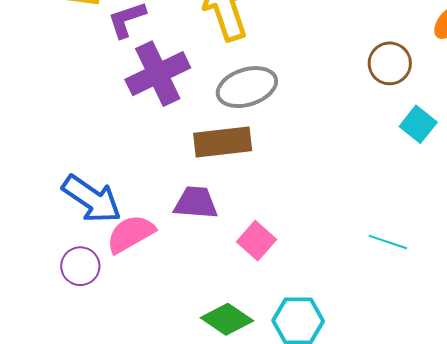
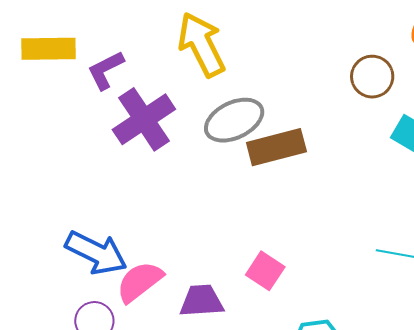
brown rectangle: (223, 142) -> (276, 147), moved
purple trapezoid: (196, 203) -> (202, 301), moved

